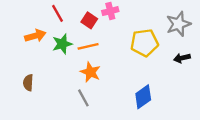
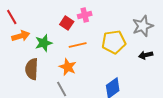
red line: (58, 13) -> (12, 17), moved
orange line: (88, 46) -> (78, 45), moved
brown semicircle: (28, 83) -> (32, 69), moved, size x1.5

